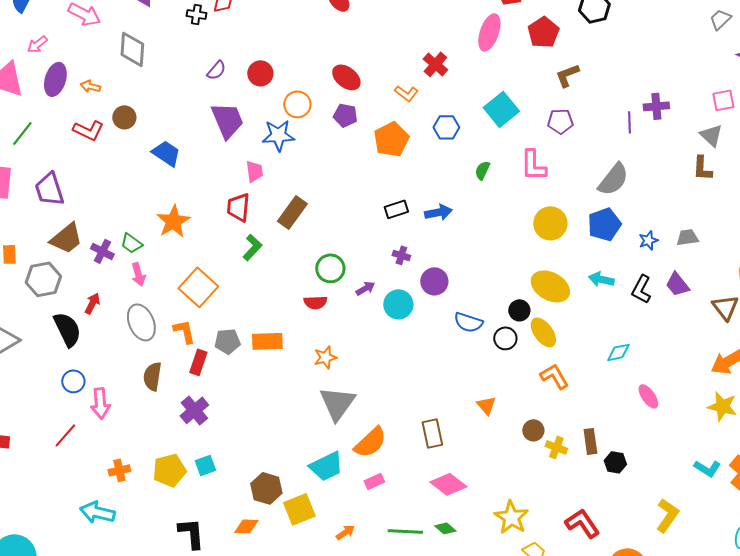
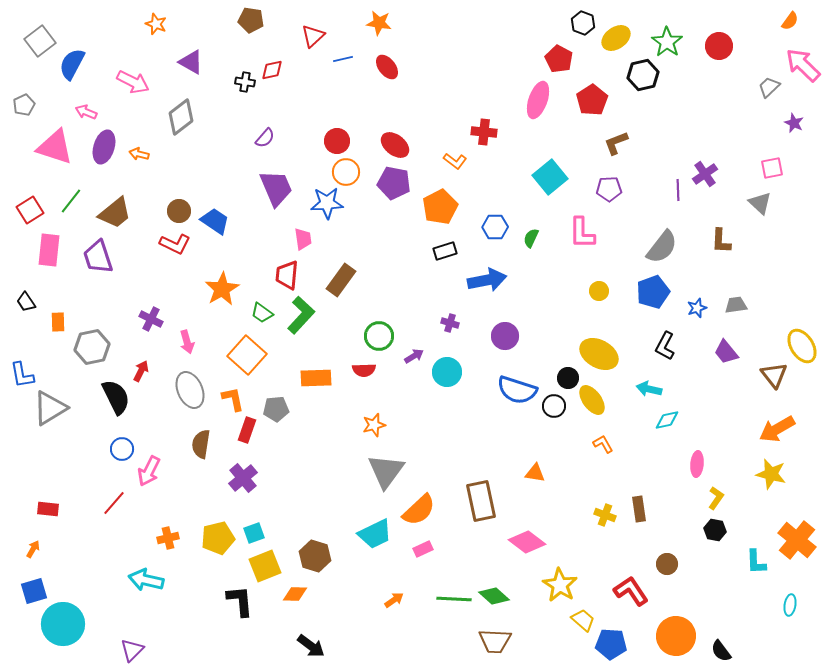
pink arrow: (37, 44) -> (86, 112), turned 60
gray diamond: (132, 49) -> (181, 117), turned 48
red cross: (435, 64) -> (484, 132), turned -35
red circle: (260, 73) -> (337, 141), moved
purple cross: (656, 106) -> (705, 174), turned -30
purple pentagon: (345, 115) -> (394, 183), size x1.4
brown circle: (124, 117) -> (179, 211), moved
blue hexagon: (446, 127) -> (495, 227), moved
red L-shape: (88, 130) -> (175, 244), moved
brown L-shape: (702, 168) -> (721, 241), moved
black rectangle: (396, 209) -> (445, 251), moved
blue arrow: (438, 212) -> (487, 280), size x1.4
yellow circle: (550, 223) -> (599, 291), size x0.6
brown trapezoid: (66, 238) -> (115, 213), moved
green trapezoid: (131, 243) -> (262, 313), moved
green L-shape: (252, 247) -> (301, 315), size x1.4
cyan arrow: (601, 279) -> (649, 389), moved
purple circle: (434, 281) -> (505, 336), moved
black L-shape: (641, 289) -> (665, 346), moved
blue semicircle: (468, 322) -> (517, 390), size x1.4
orange rectangle: (267, 341) -> (316, 378), moved
orange L-shape: (554, 376) -> (603, 444), size x0.7
pink ellipse: (648, 396) -> (697, 464), turned 40
pink arrow: (100, 403) -> (149, 471), turned 32
orange triangle: (486, 405) -> (535, 473), turned -40
brown circle: (533, 430) -> (667, 564), moved
brown rectangle: (432, 433) -> (481, 501), size x1.4
black hexagon: (615, 462) -> (715, 530), moved
cyan L-shape: (707, 468) -> (756, 562), moved, turned 56
pink diamond: (448, 484) -> (527, 542), moved
yellow square: (299, 509) -> (265, 566), moved
yellow L-shape: (667, 515) -> (716, 498), moved, size x0.7
green diamond: (445, 528) -> (494, 596), size x1.4

